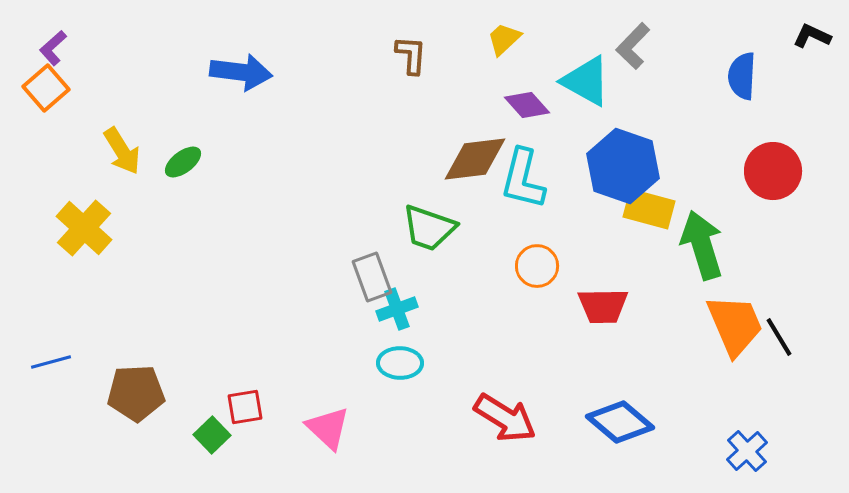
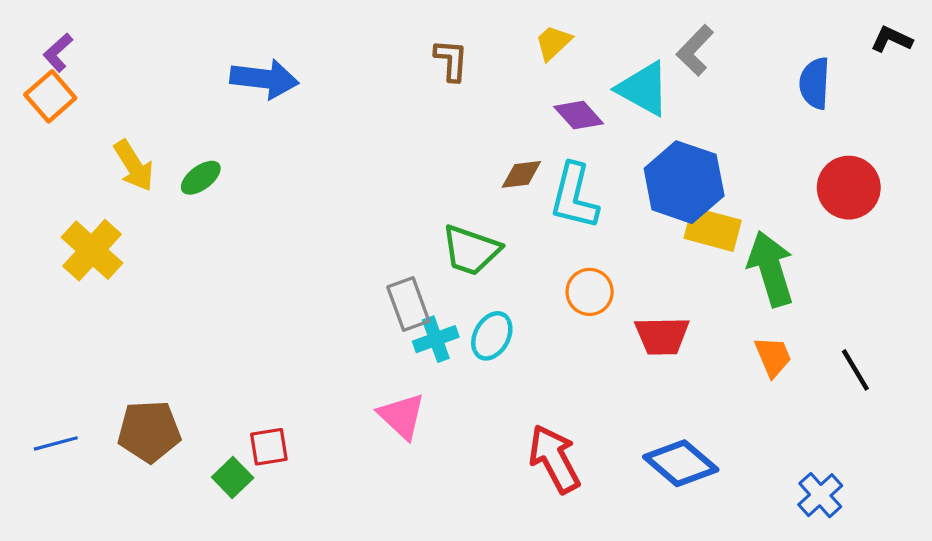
brown diamond: (475, 159) -> (521, 174), size x0.6
orange trapezoid: (735, 325) -> (773, 357), moved, size x0.6
blue line: (51, 362) -> (56, 443), moved
cyan ellipse: (400, 363) -> (492, 336), moved, turned -63
red arrow: (505, 418) -> (554, 459), turned -150
pink triangle: (328, 428) -> (402, 416), moved

